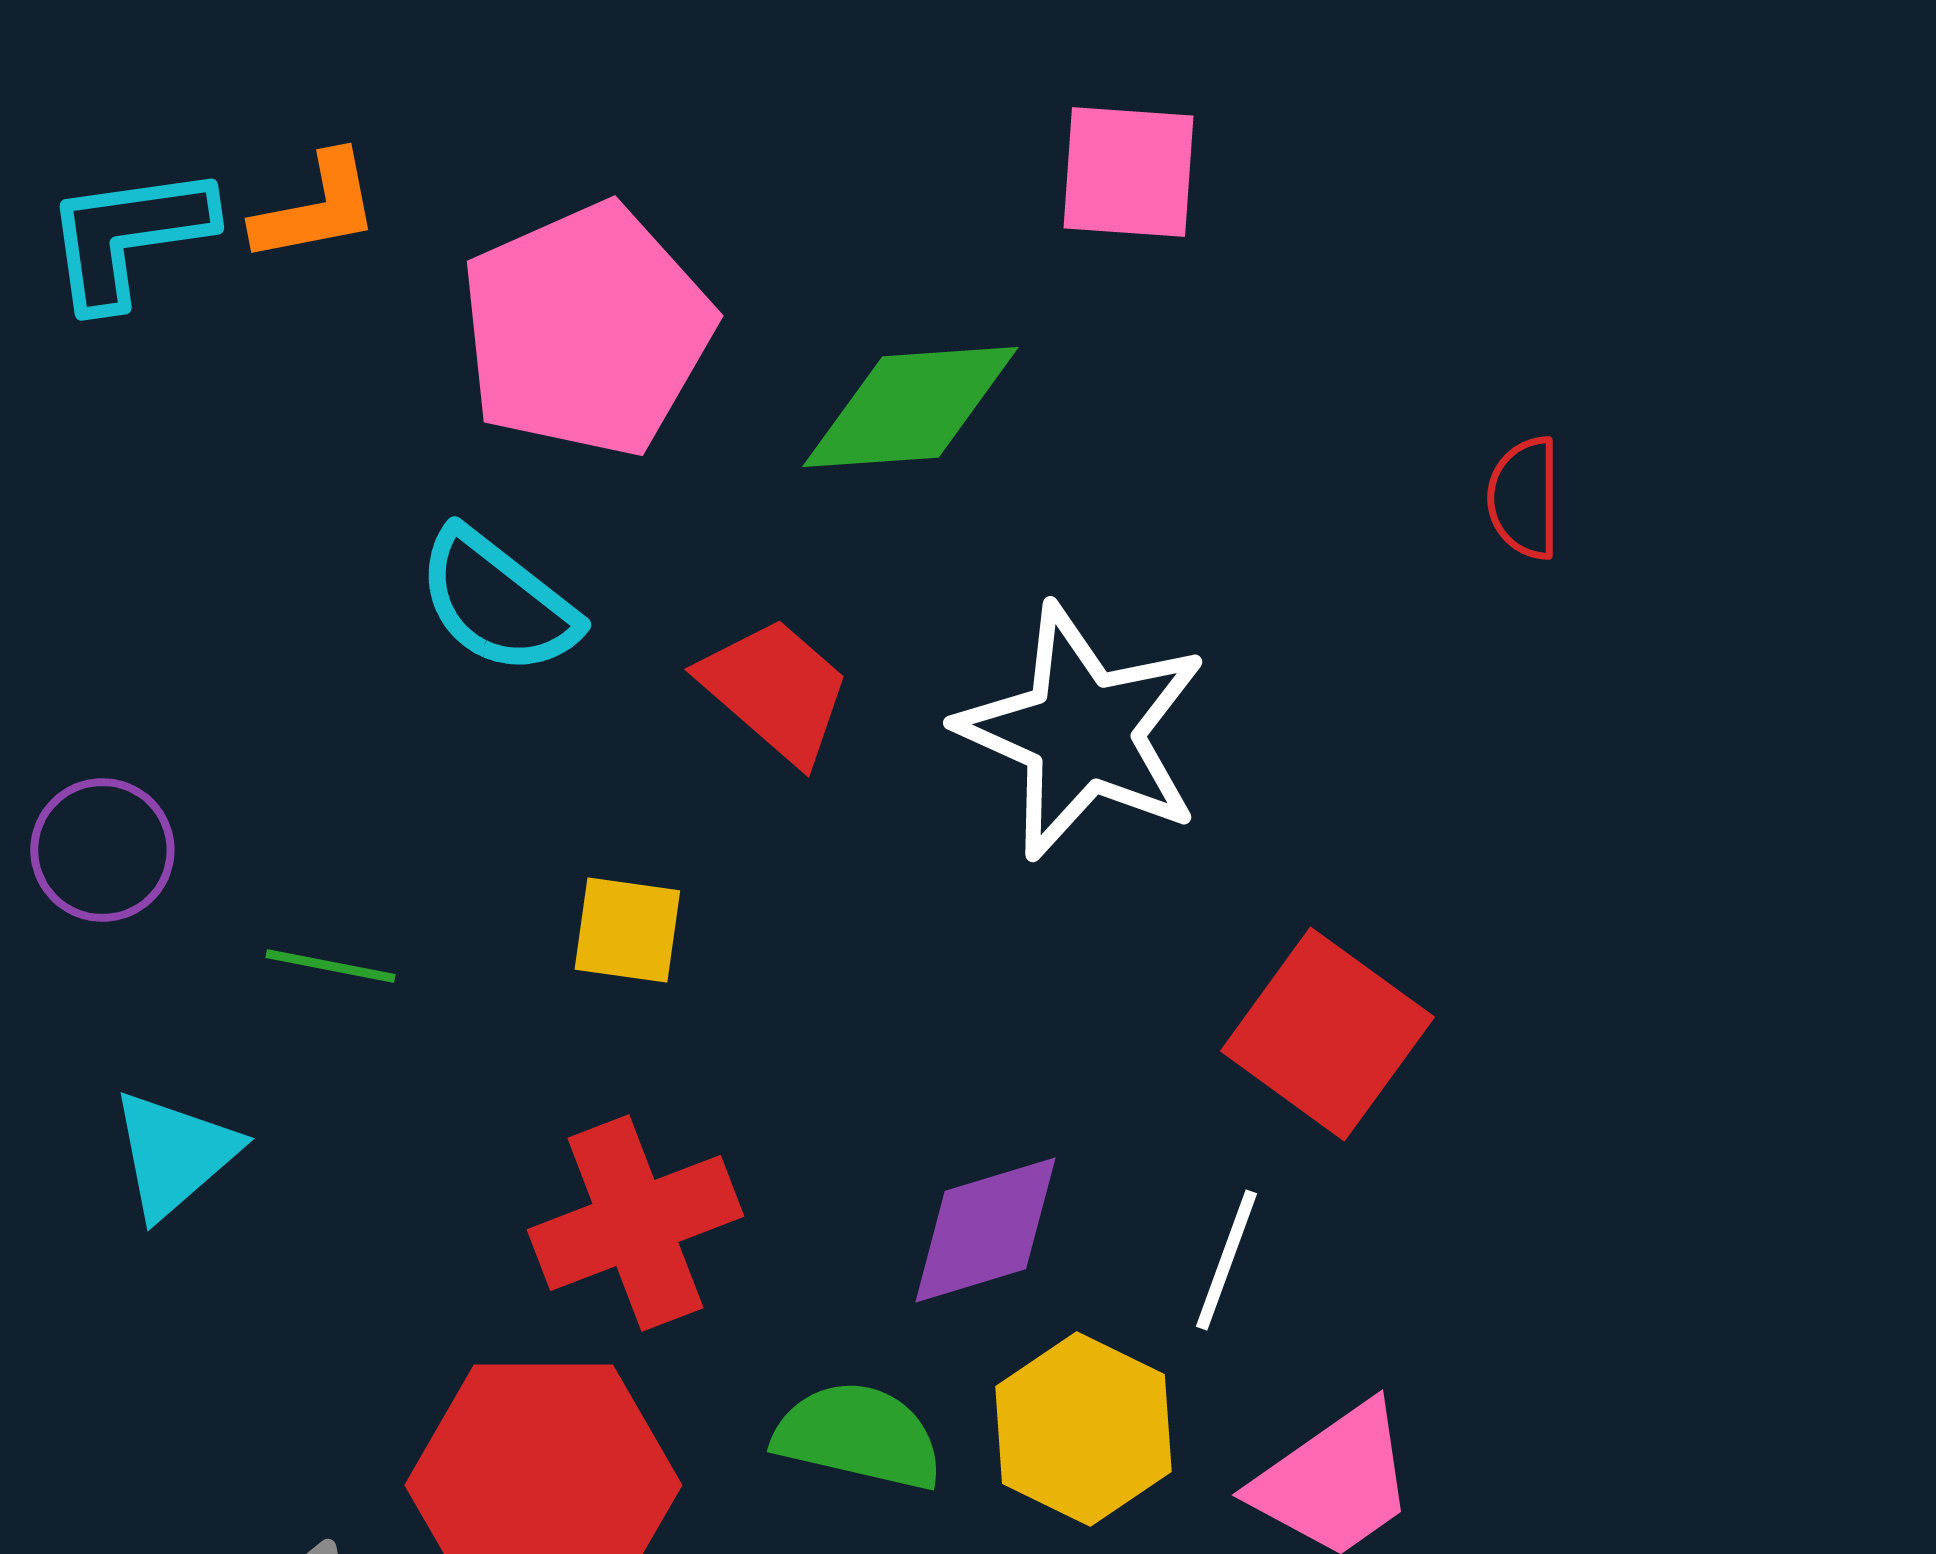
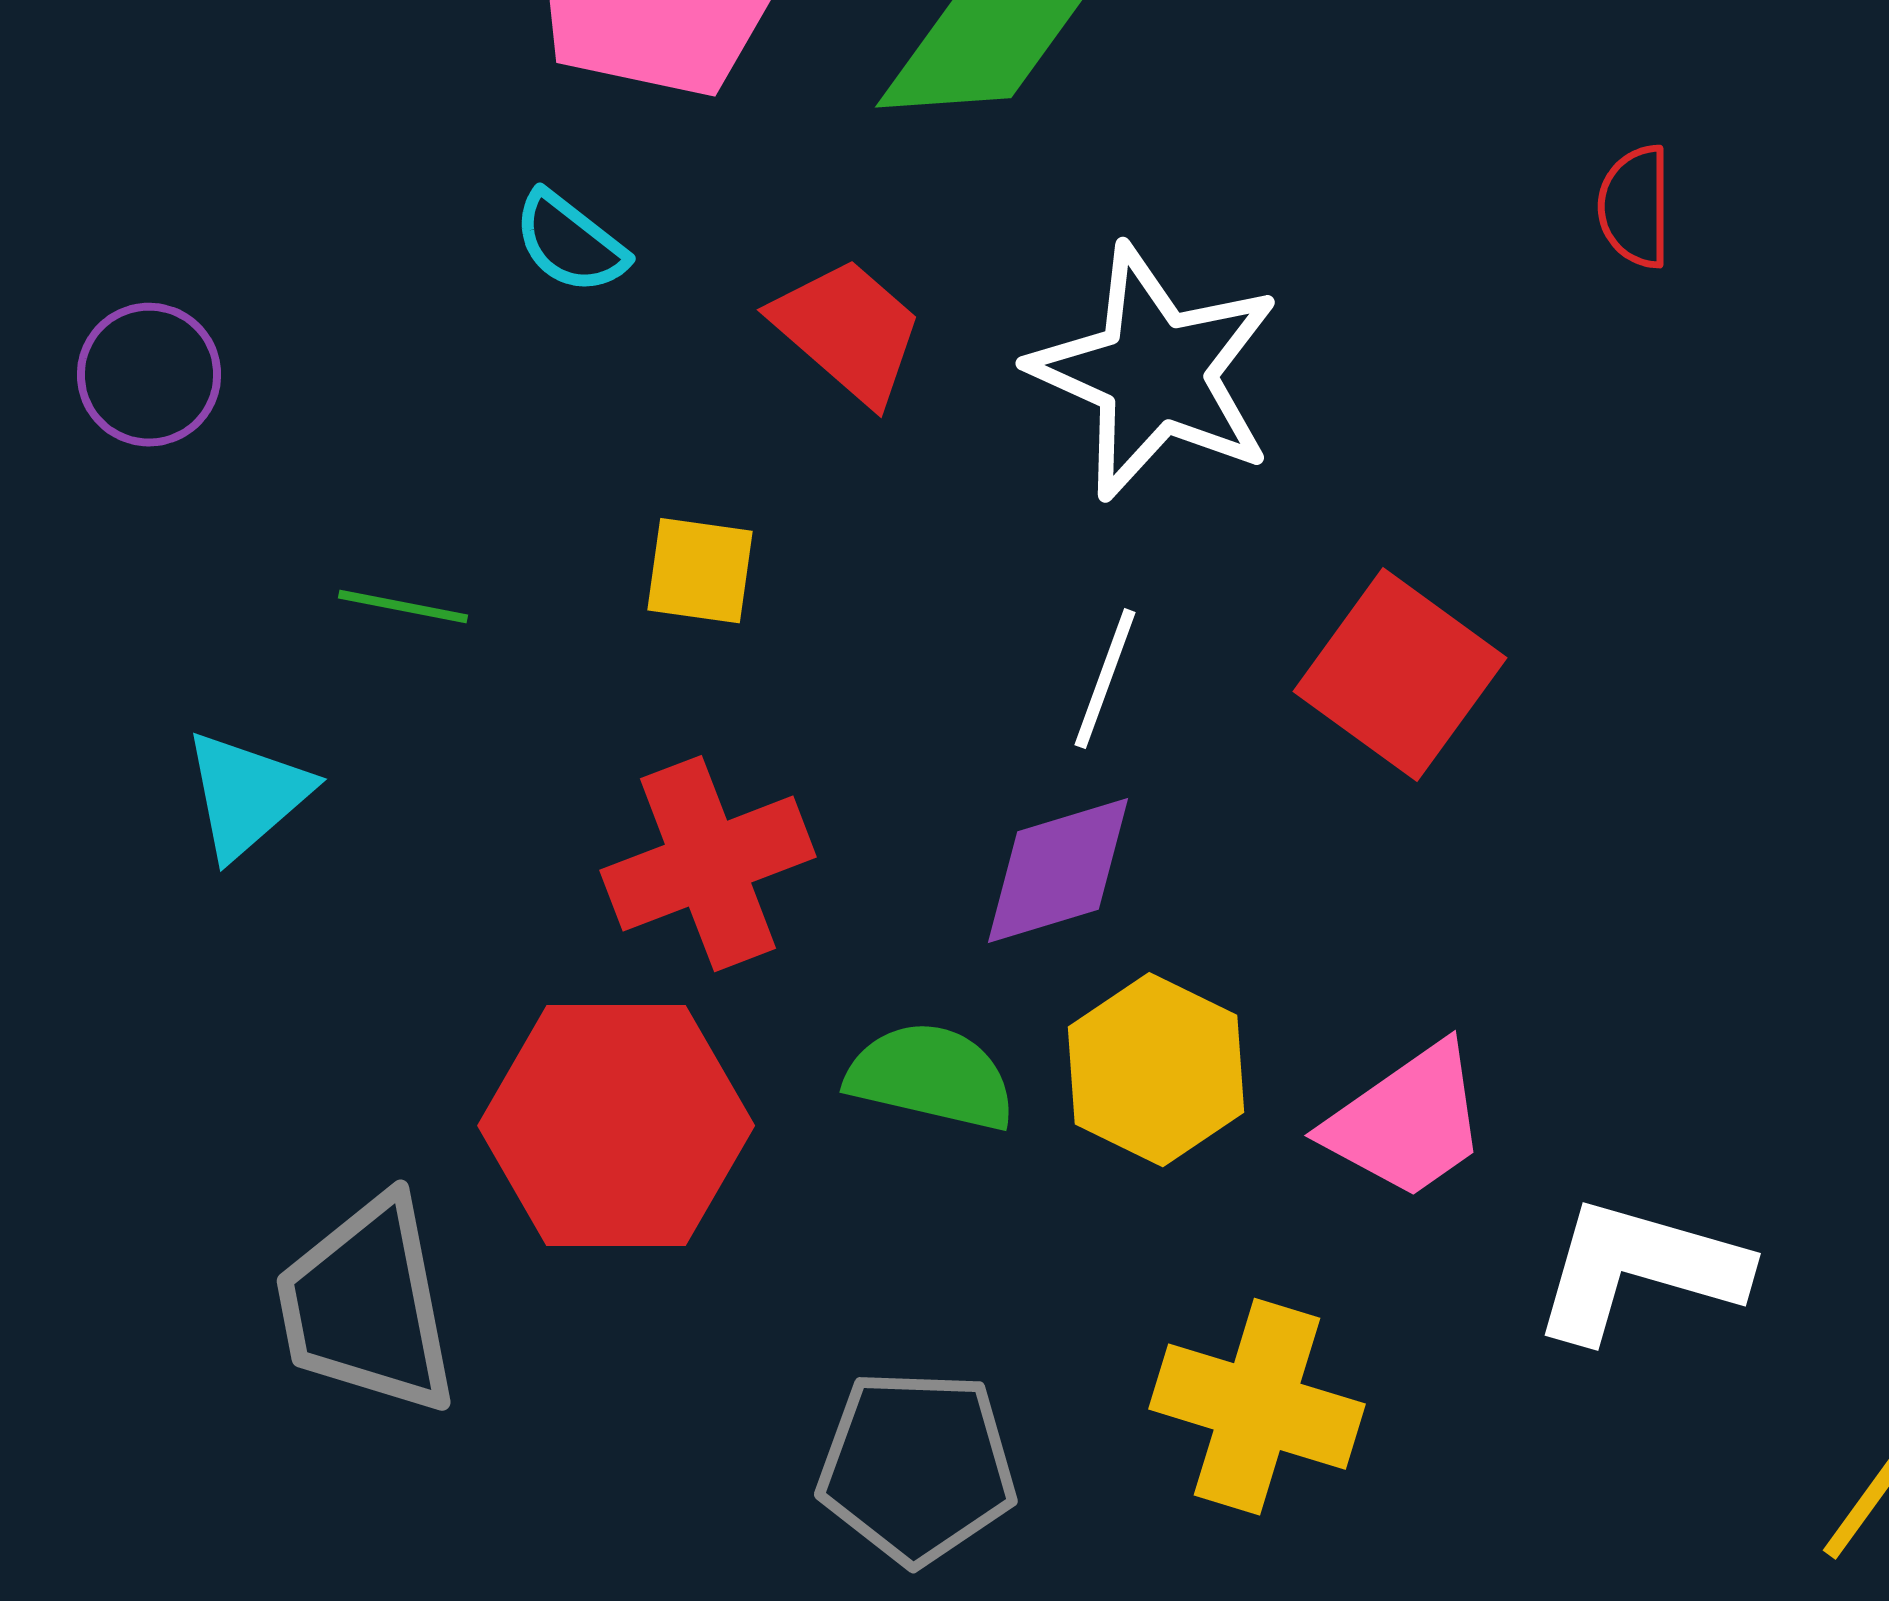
red semicircle: (1524, 498) -> (1635, 207), moved
cyan semicircle: (497, 602) -> (570, 243), size x0.7
purple circle: (102, 850) -> (149, 375), moved
white line: (1226, 1260) -> (1105, 679), moved

